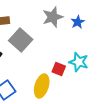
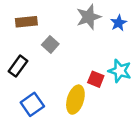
gray square: (21, 40) -> (50, 44), size x0.6

